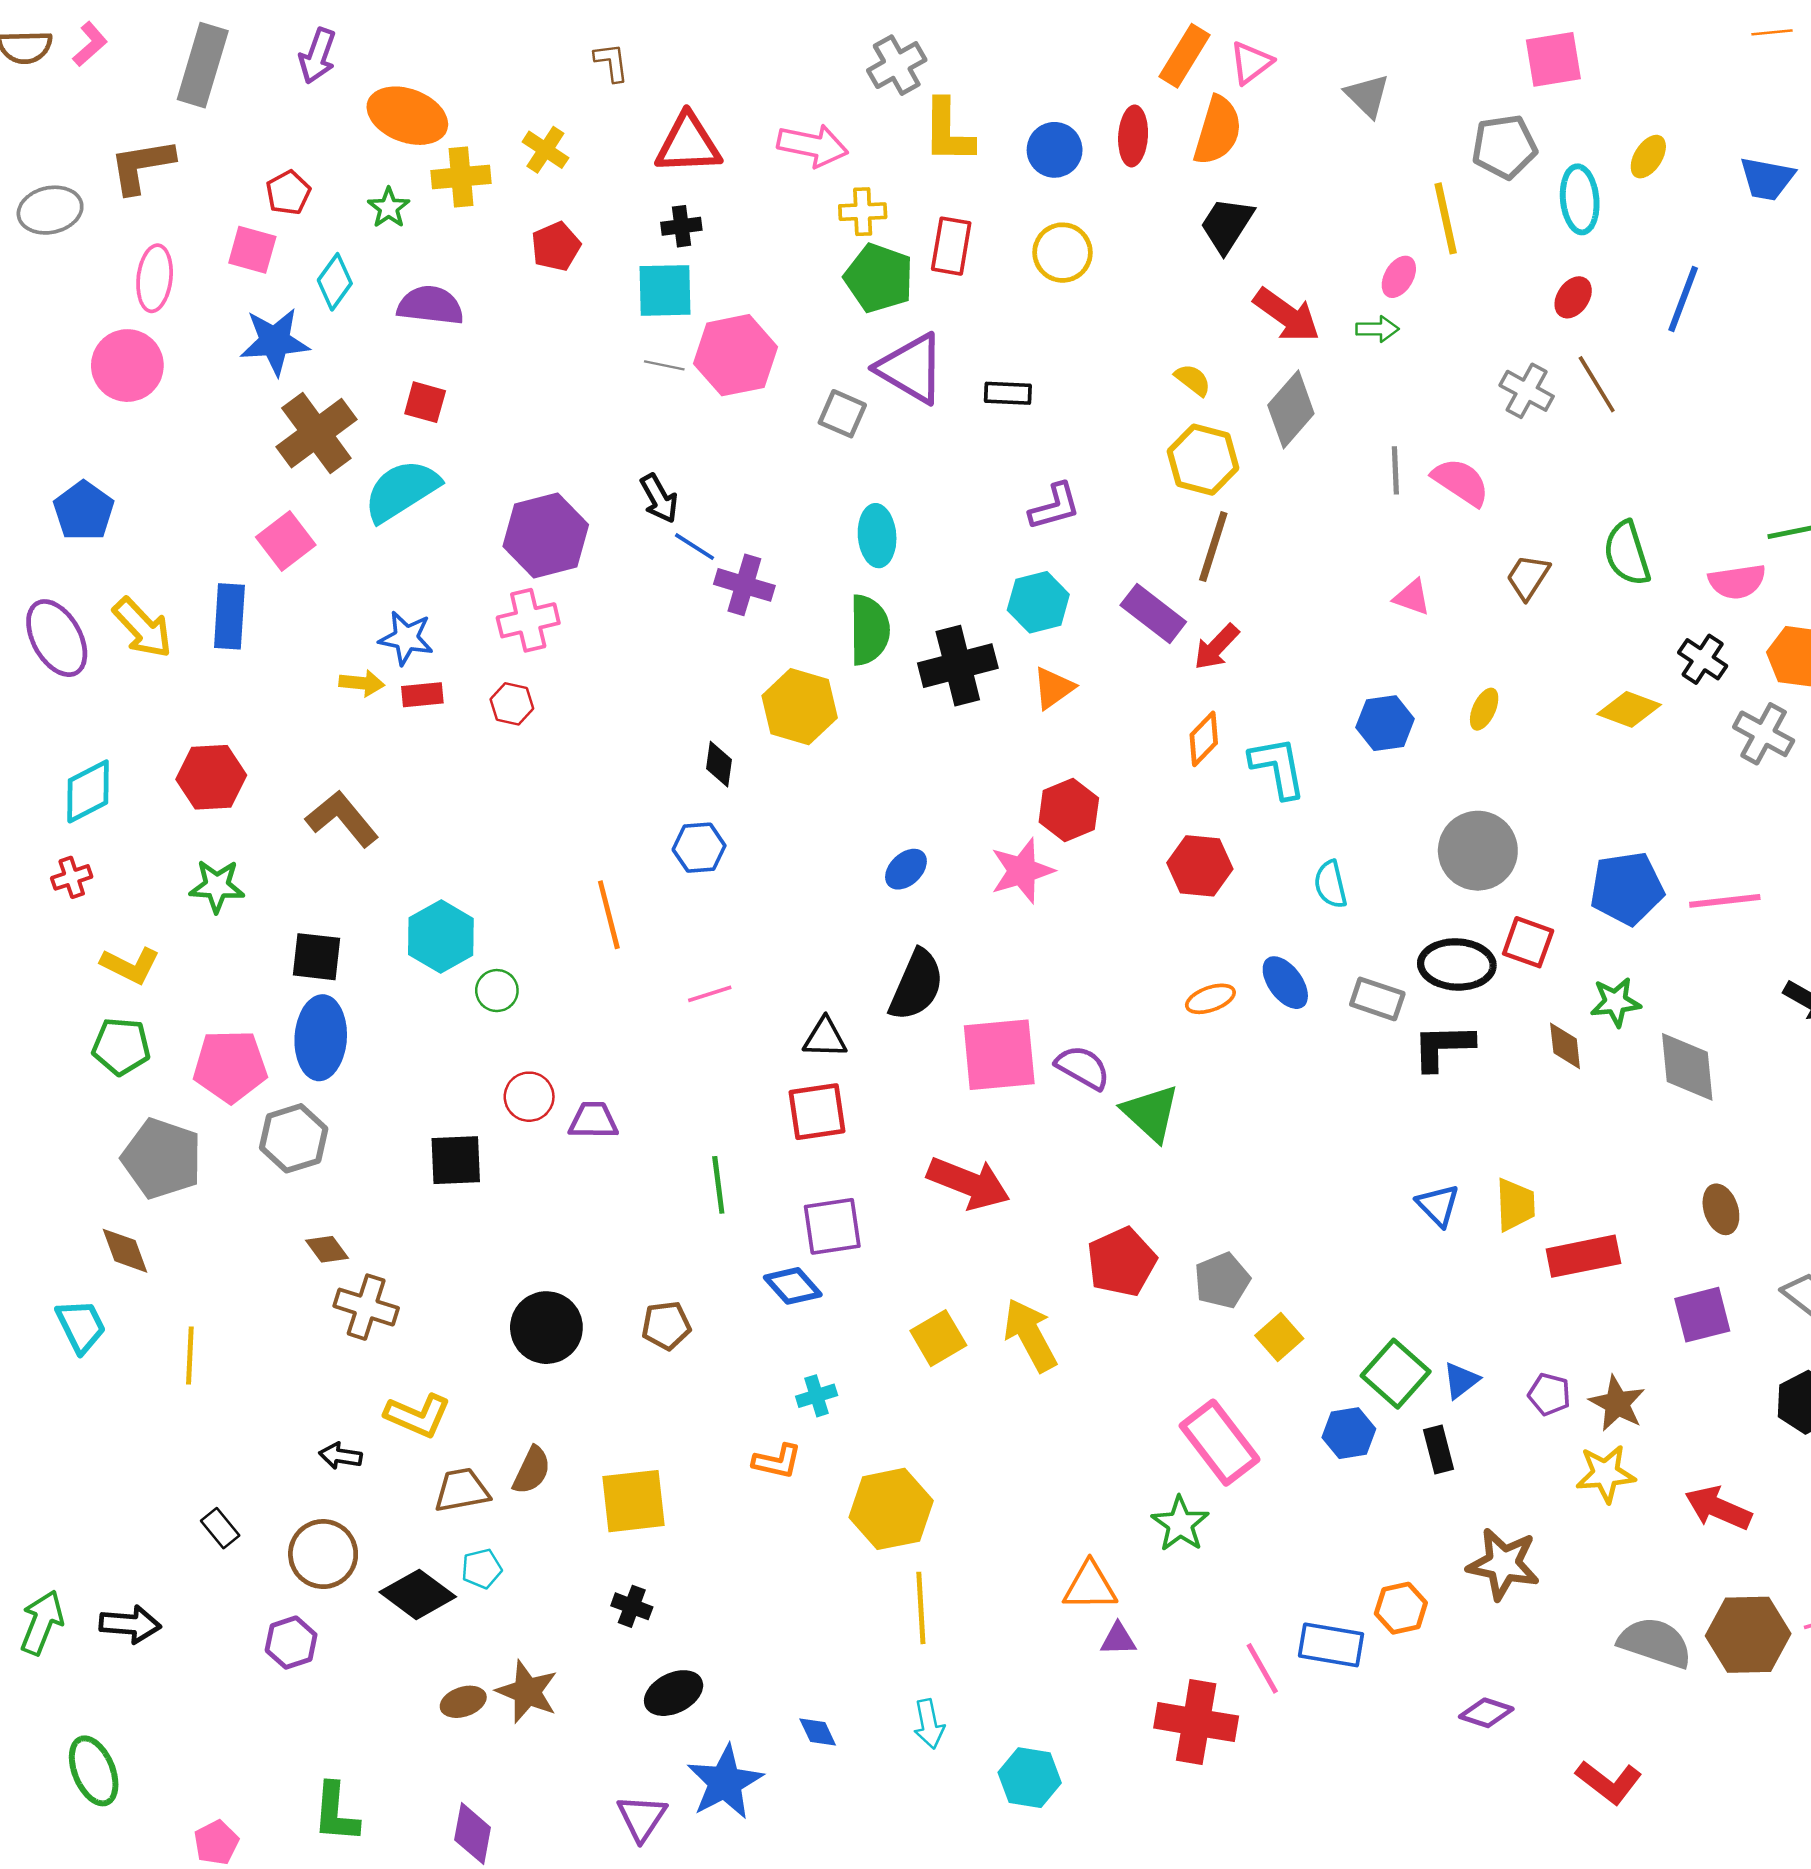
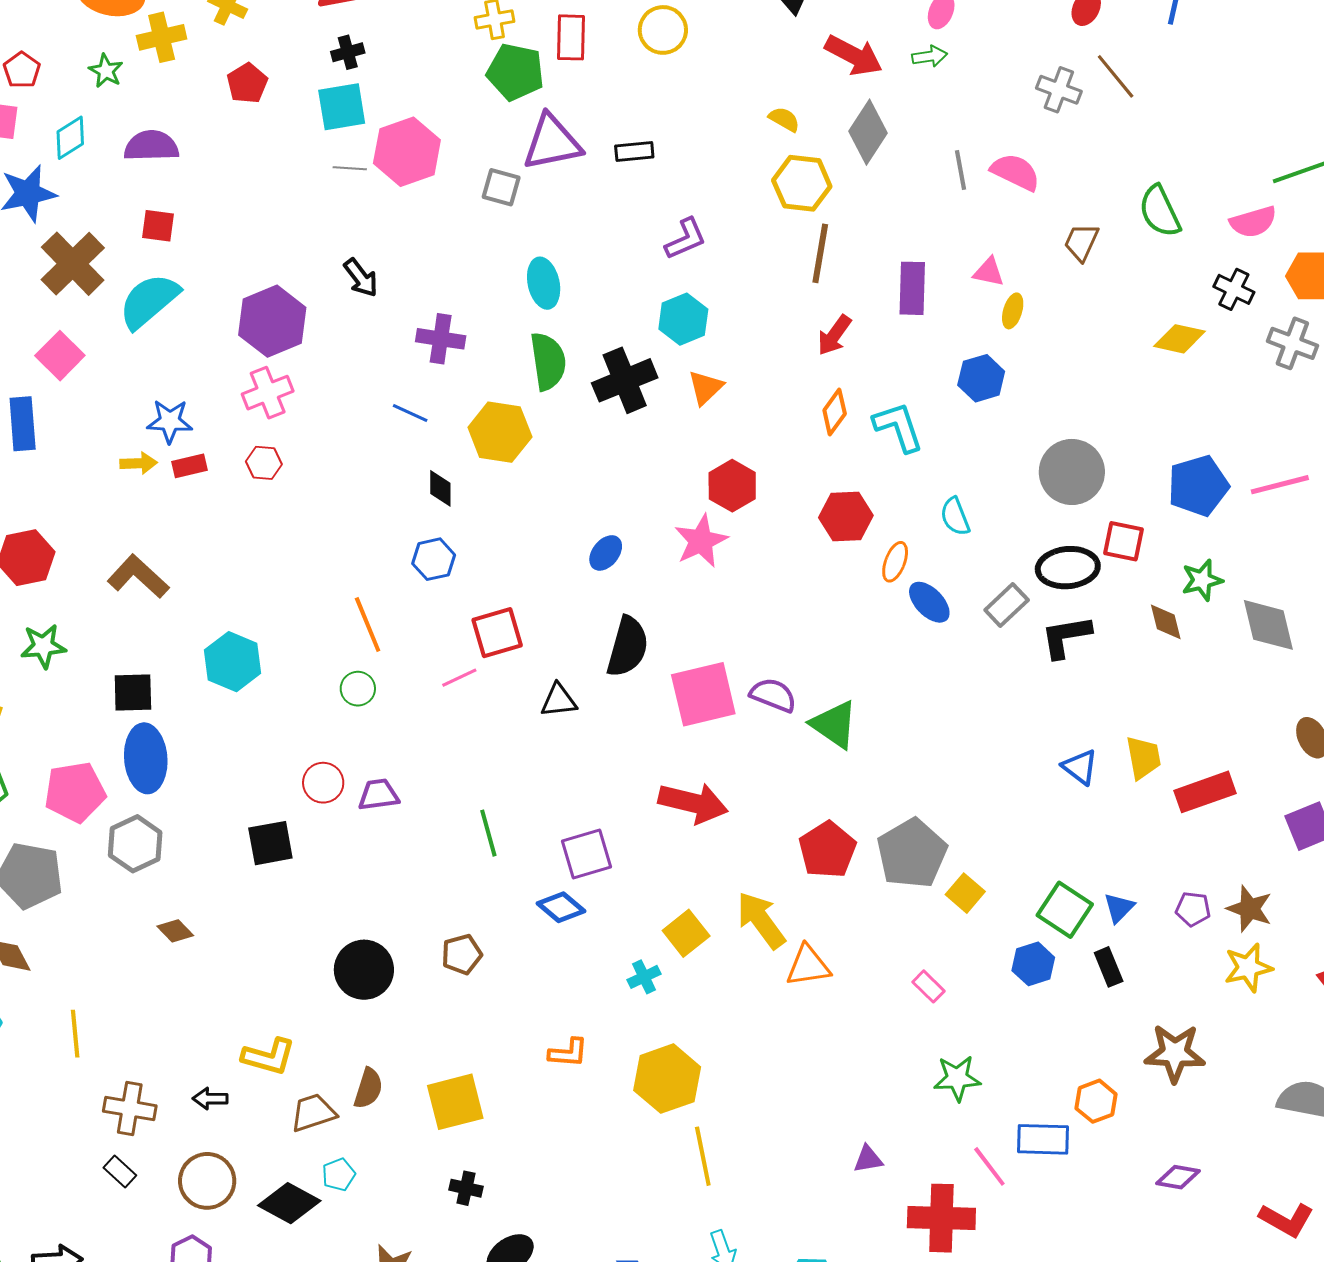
cyan diamond: (335, 282) -> (70, 138), turned 30
purple triangle: (911, 369) -> (552, 142), turned -34
blue line: (695, 547) -> (410, 413), moved
purple rectangle: (1153, 613) -> (912, 288), moved, turned 62
yellow ellipse: (1484, 709) -> (1013, 311), moved
green circle: (497, 991) -> (358, 689), moved
orange ellipse: (1210, 999) -> (895, 562), moved, turned -42
gray rectangle: (1377, 999) -> (1007, 605), turned -54
red square: (817, 1112) -> (497, 633), moved
gray pentagon: (1222, 1281) -> (912, 853), size x1.5
brown cross: (366, 1307) -> (130, 1108), moved
cyan cross: (817, 1396) -> (644, 977), moved
pink rectangle: (1220, 1443) -> (928, 986), size x0.5
green star: (1180, 1524) -> (957, 1078), moved, turned -30
orange triangle: (1090, 1586) -> (808, 966), moved

